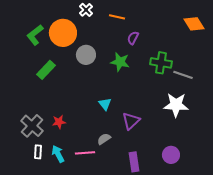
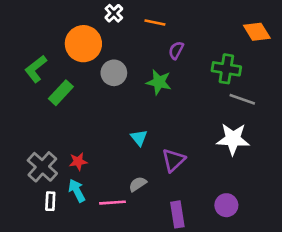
green L-shape: (35, 35) -> (36, 69), moved
green cross: (161, 63) -> (226, 69), moved
cyan arrow: (58, 154) -> (77, 191), moved

